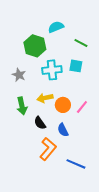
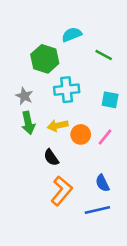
cyan square: (76, 66) -> (110, 100), moved
green arrow: (22, 106) -> (28, 123), moved
blue semicircle: (63, 130) -> (102, 183), moved
blue line: (76, 164) -> (97, 210), turned -36

